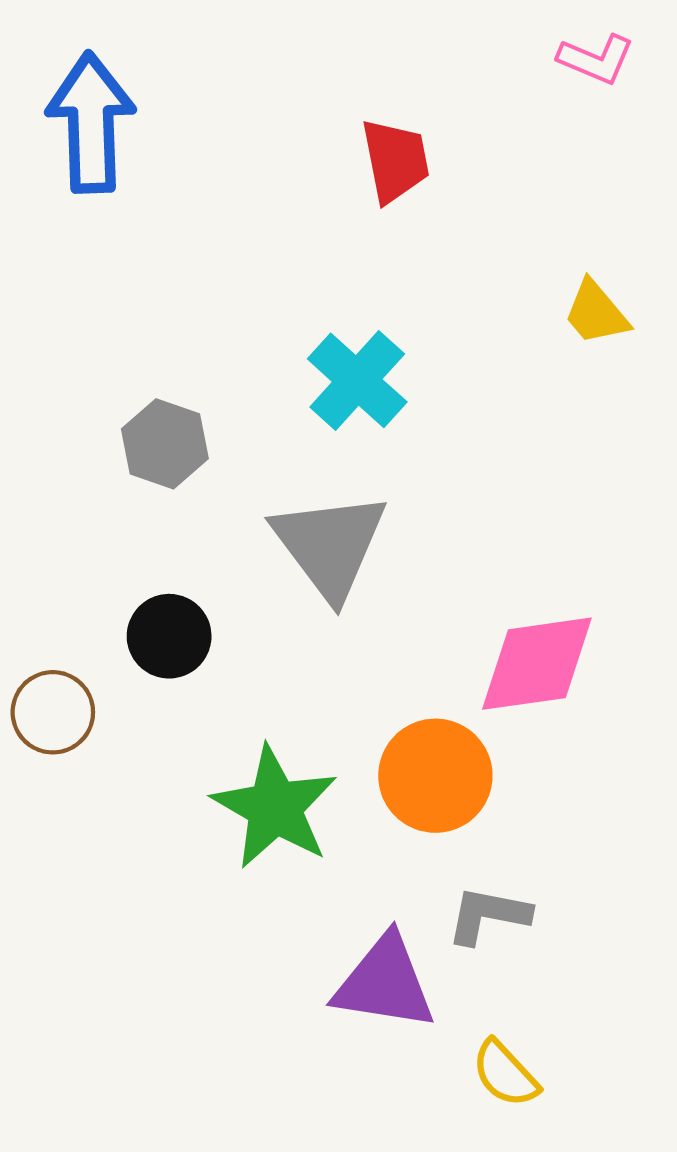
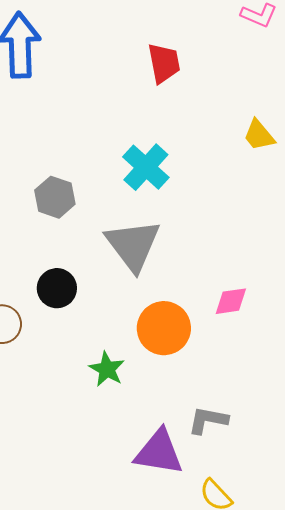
pink diamond: (537, 664) -> (231, 301), size x0.6
orange circle: (435, 776) -> (164, 328), moved
green star: (275, 807) -> (107, 369), size x0.6

